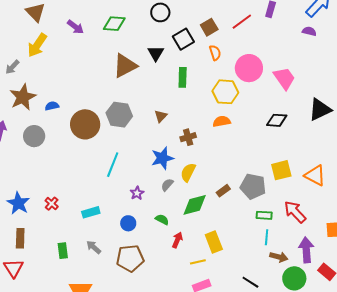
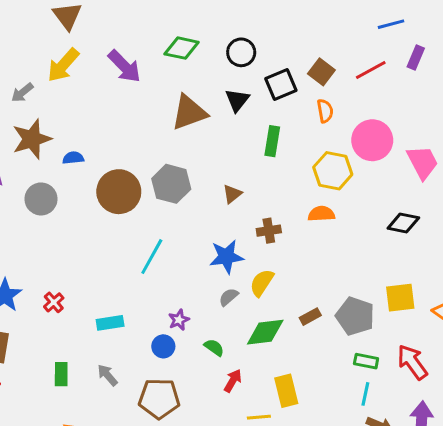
black circle: (160, 12) -> (241, 52), moved
purple arrow: (75, 27) -> (124, 66), moved, size x1.4
brown square: (209, 27) -> (321, 72), turned -30
purple star: (137, 193) -> (179, 320), moved

